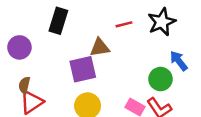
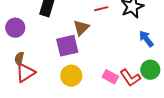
brown triangle: (100, 47) -> (81, 28), turned -36
green circle: (160, 79) -> (150, 70), moved

